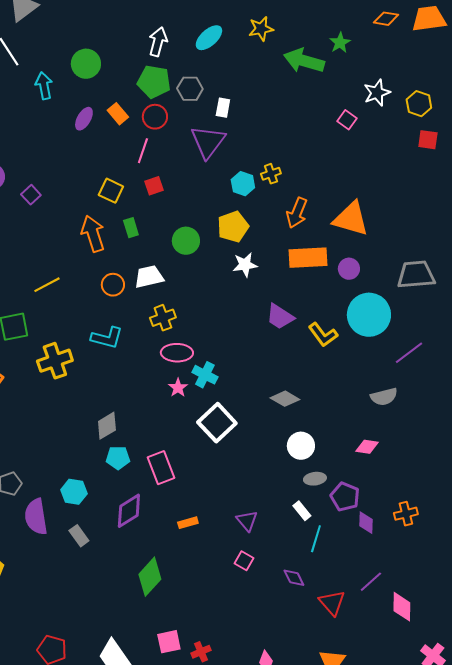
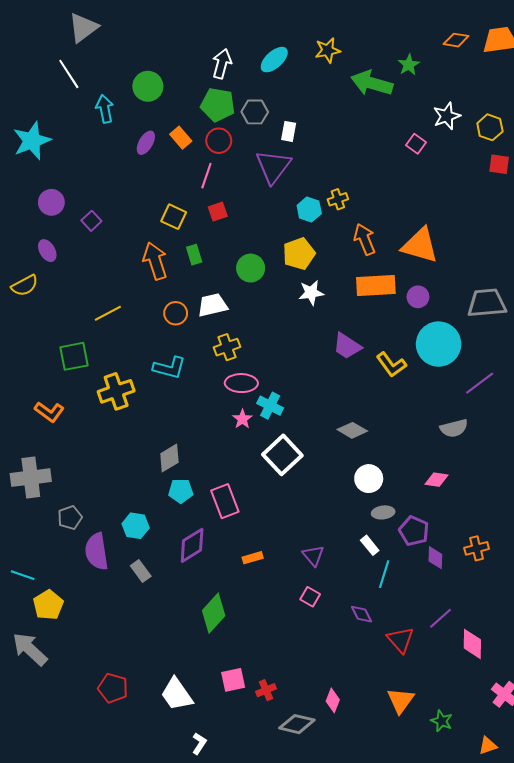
orange arrow: (297, 213) -> (365, 239), turned 136

